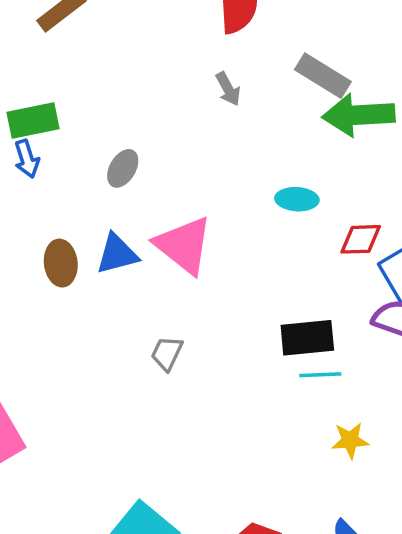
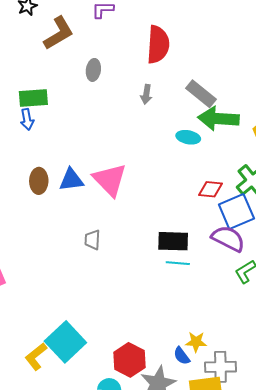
gray arrow: (228, 89) -> (146, 94), turned 30
gray ellipse: (123, 168) -> (93, 70), moved, turned -30
cyan ellipse: (297, 199) -> (188, 137), moved
gray trapezoid: (167, 353) -> (92, 240), turned -30
yellow star: (350, 440) -> (196, 342), moved

